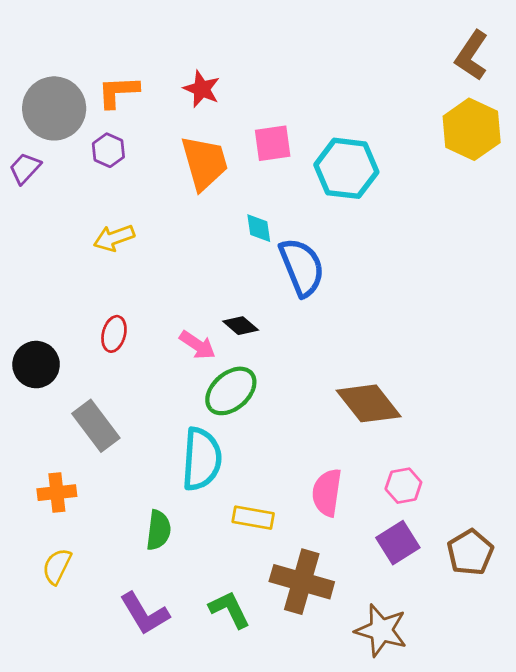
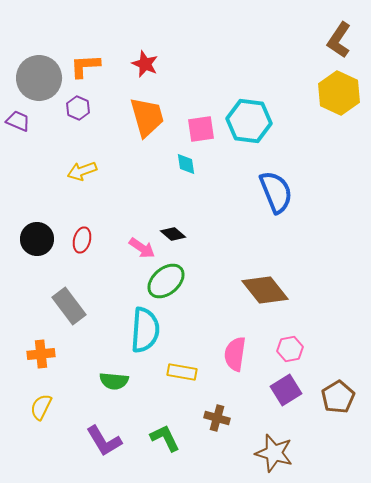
pink square: (273, 143) -> (201, 129), moved
purple trapezoid: (25, 168) -> (18, 121), turned 70
blue semicircle: (302, 267) -> (276, 192), moved
black circle: (36, 365) -> (37, 239), moved
green semicircle: (158, 530) -> (114, 381), turned 88
brown cross: (302, 582) -> (217, 418), size x0.6

